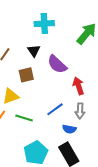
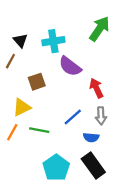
cyan cross: (44, 24) -> (53, 41), moved
black triangle: (34, 51) -> (20, 41), moved

